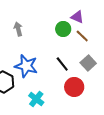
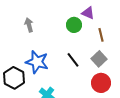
brown line: (82, 36) -> (101, 35), moved, turned 32
red circle: (74, 87) -> (101, 83), moved

